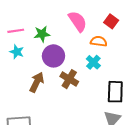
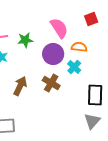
red square: (111, 21) -> (91, 19), moved, turned 32
purple circle: (53, 56) -> (53, 54), moved

